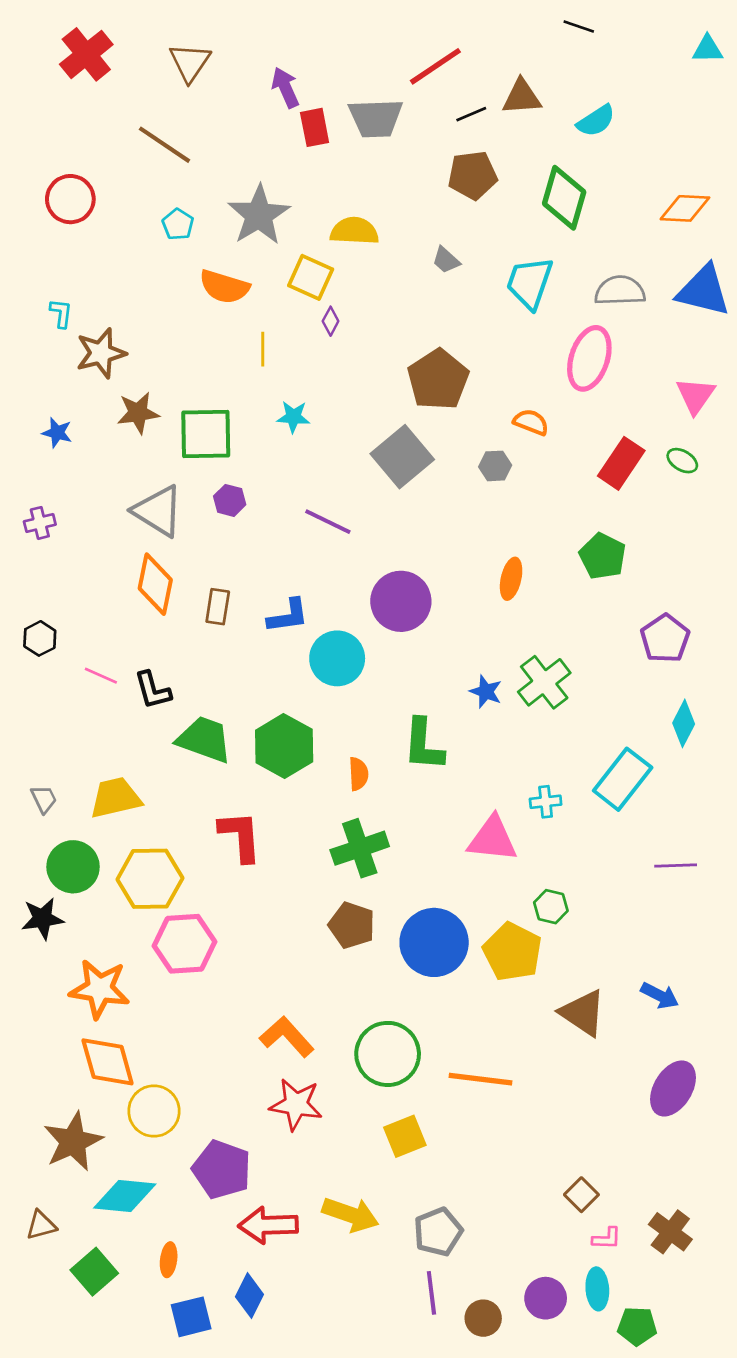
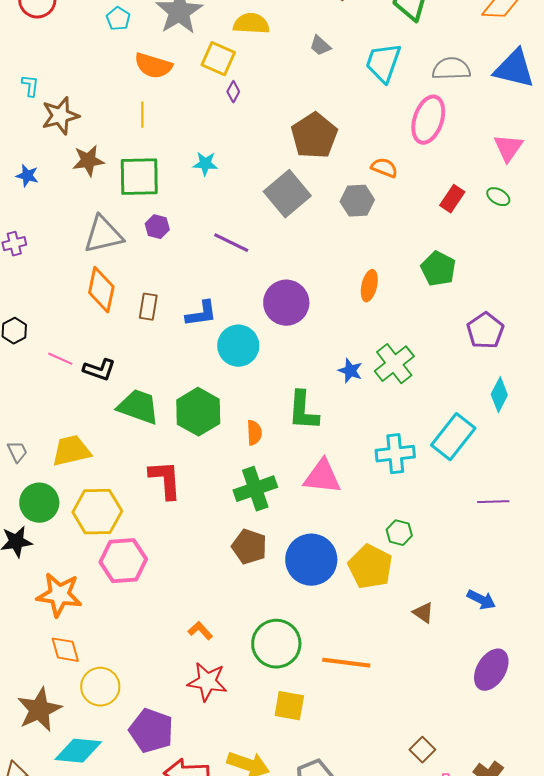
yellow line: (263, 349) -> (142, 115), moved
red rectangle: (621, 463) -> (452, 199), size x0.7
gray hexagon: (495, 466) -> (357, 201), size x1.4
gray triangle: (158, 511) -> (103, 235), turned -45
black L-shape: (153, 690) -> (99, 370), turned -56
cyan cross: (546, 802) -> (395, 454), size x1.6
pink triangle: (492, 839) -> (322, 477), moved
brown triangle: (583, 1013) -> (423, 613), size x0.6
orange L-shape: (287, 1037) -> (200, 631), size x0.6
orange diamond: (108, 1062) -> (65, 650), size x0.7
yellow square: (405, 1136) -> (289, 706), turned 32

